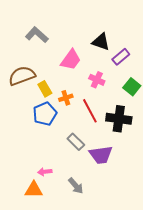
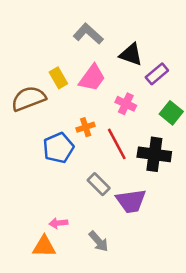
gray L-shape: (37, 35) -> (88, 34), moved
yellow rectangle: (45, 89) -> (58, 78), moved

